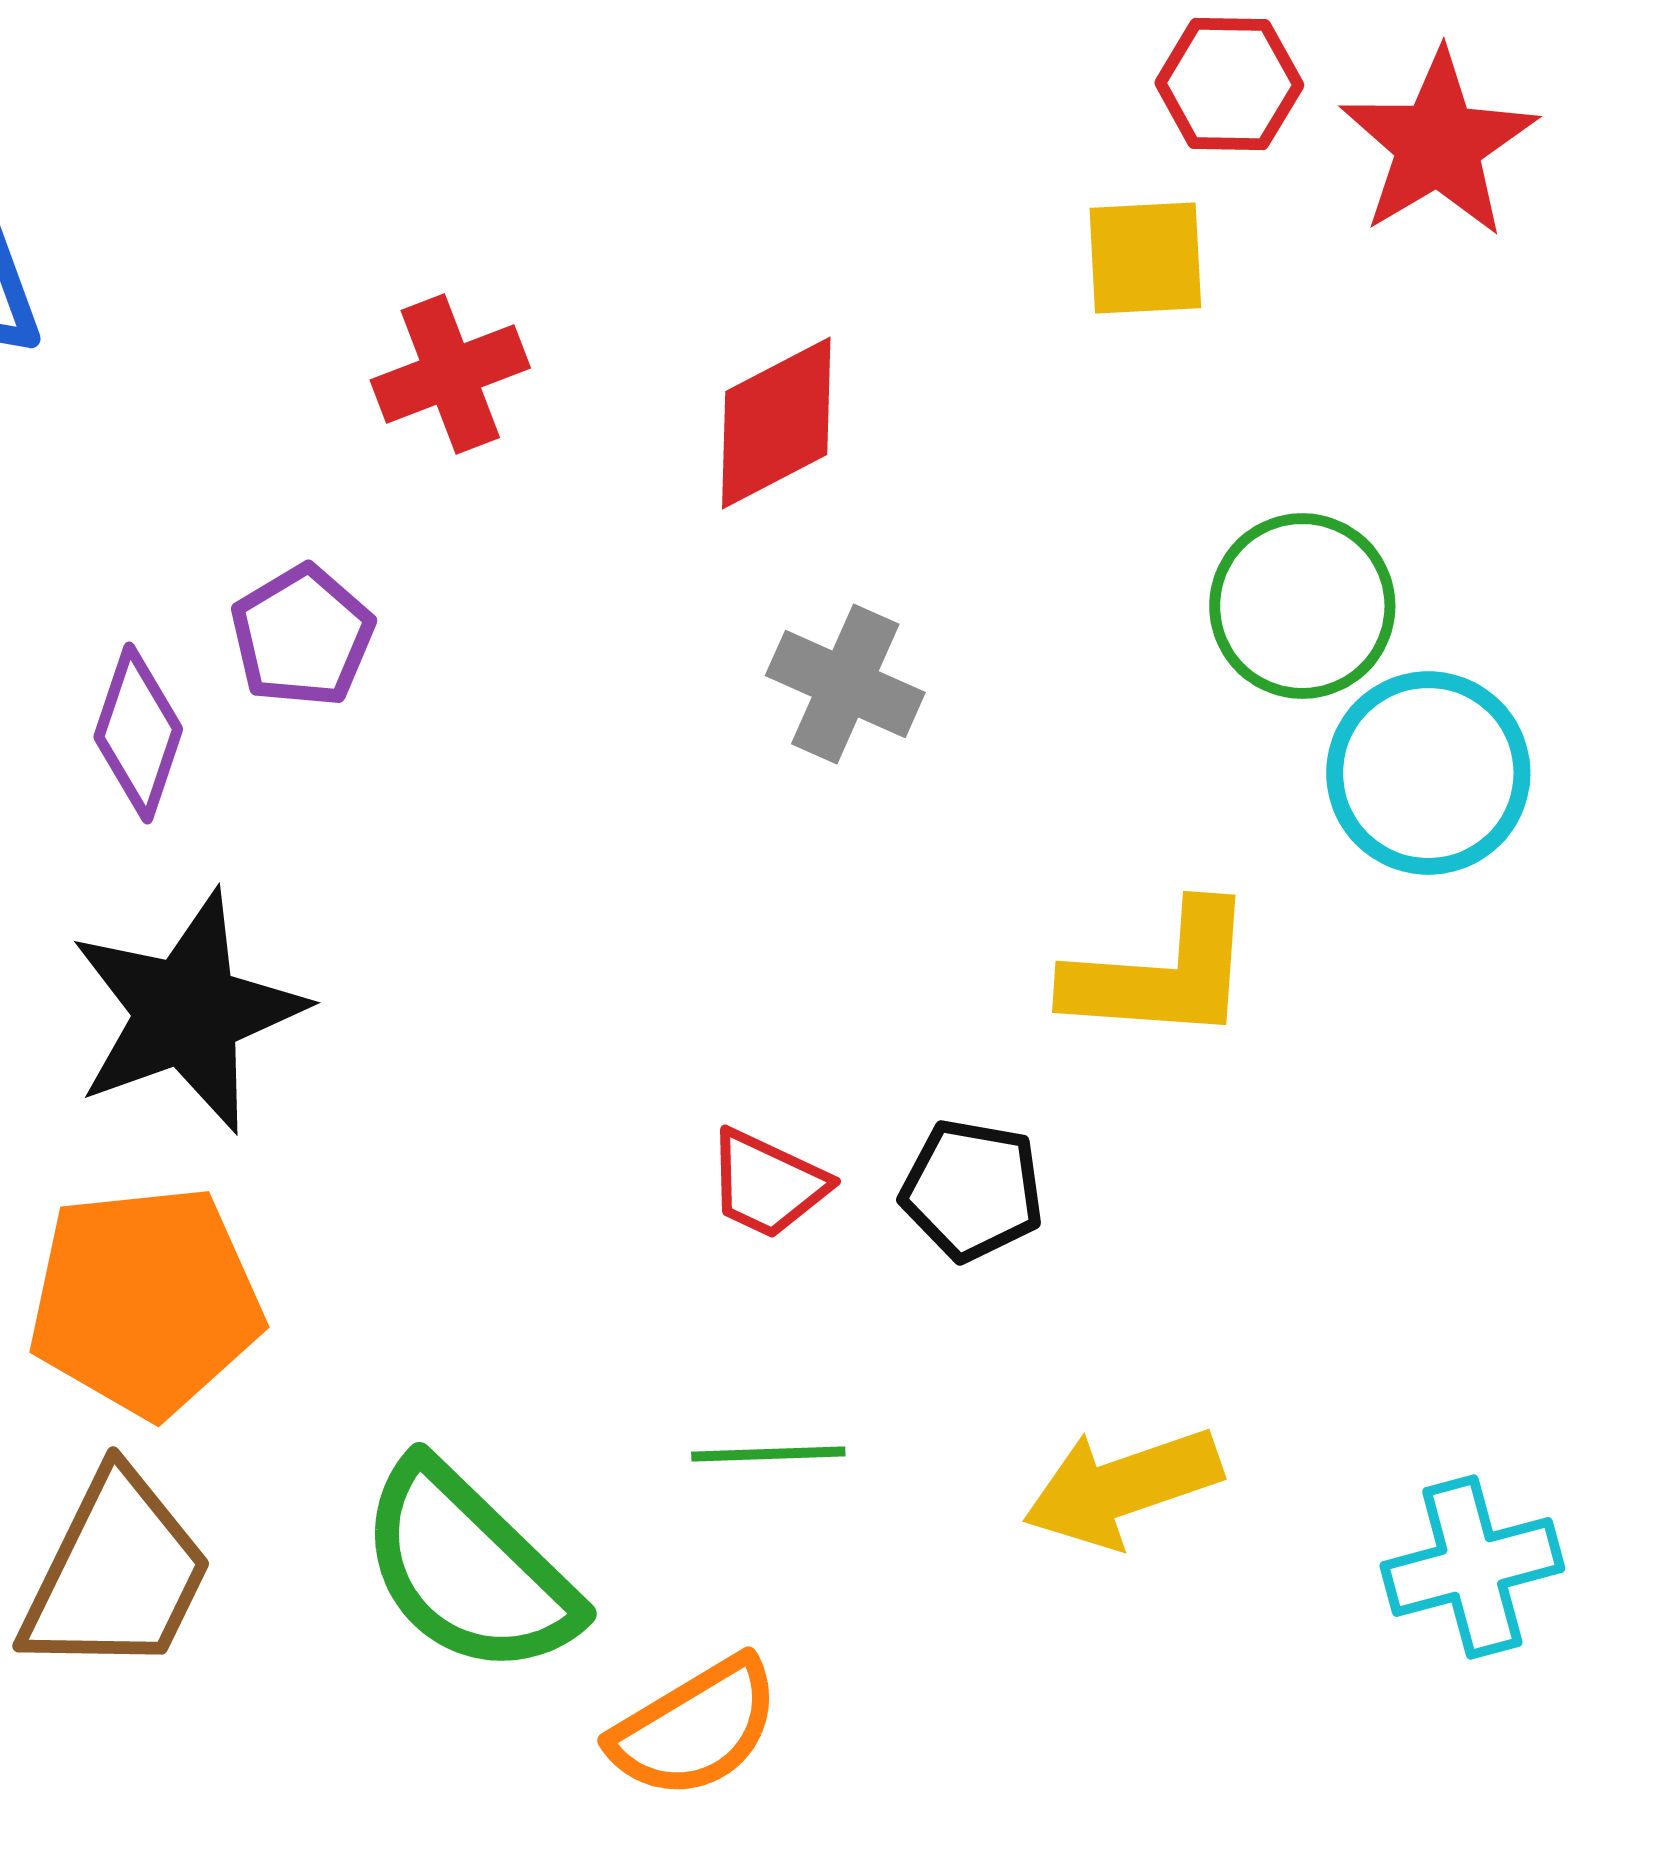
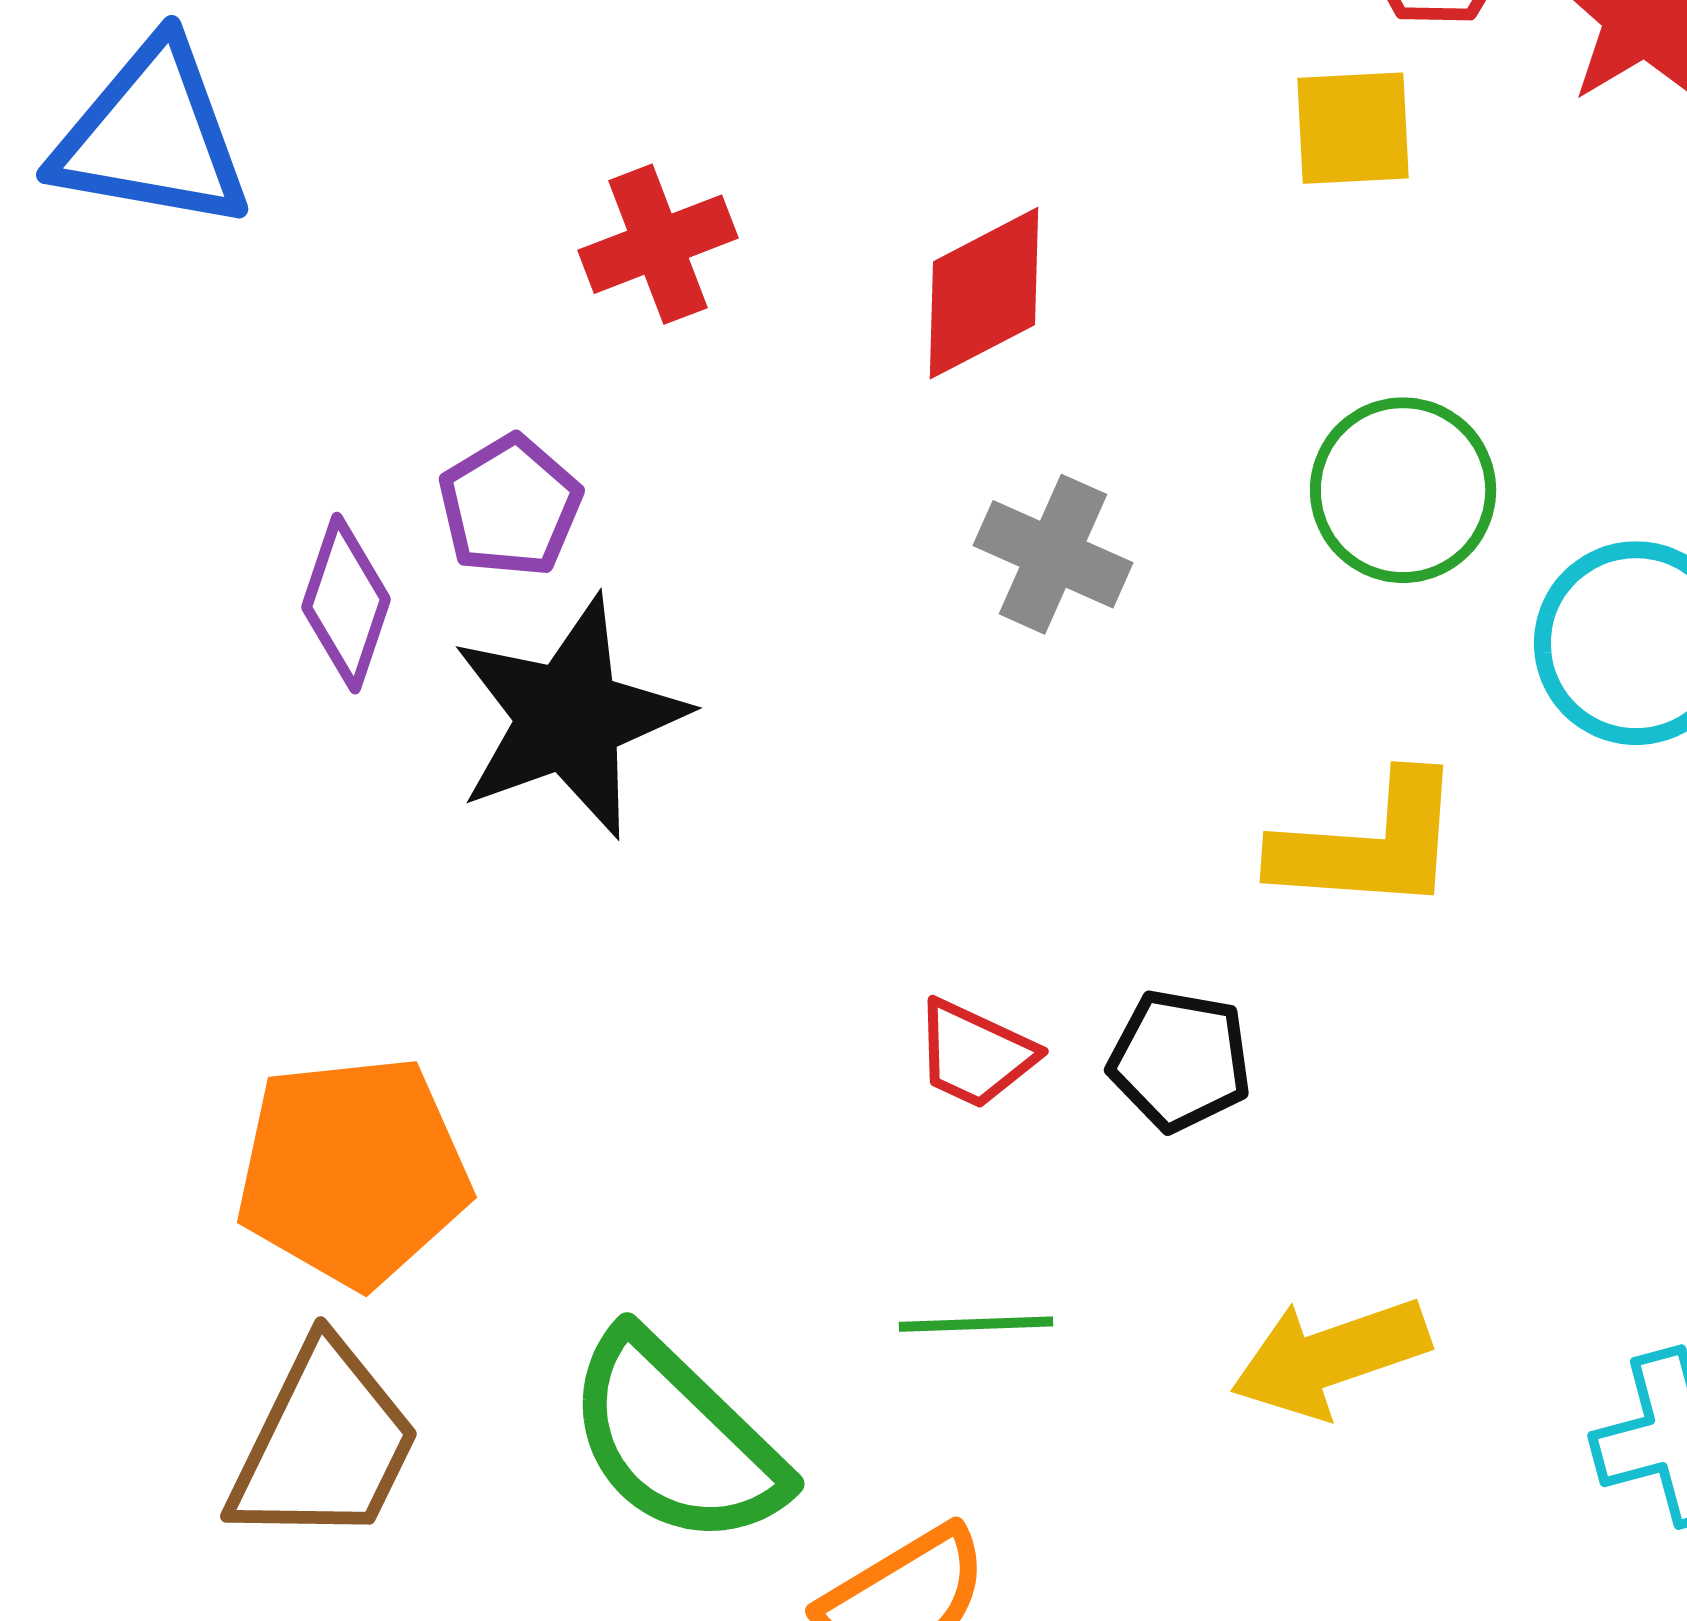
green circle: (1302, 606) -> (1403, 490), moved
black star: (187, 1012) -> (569, 717), moved

